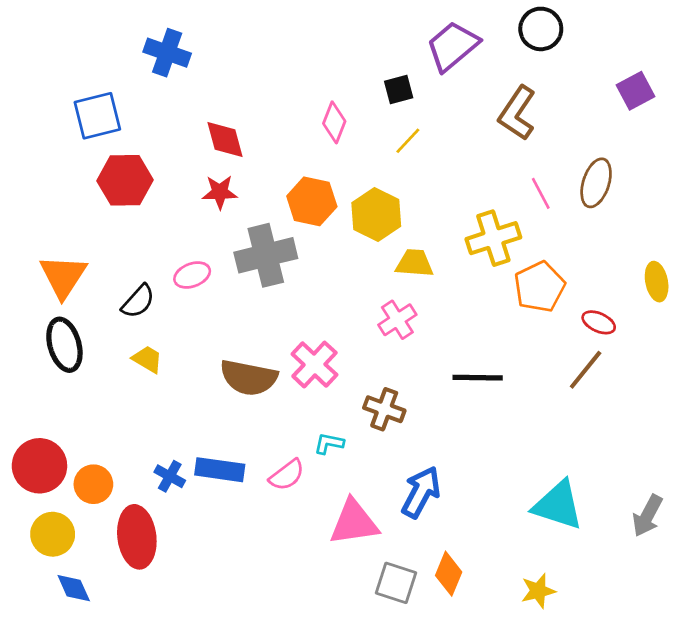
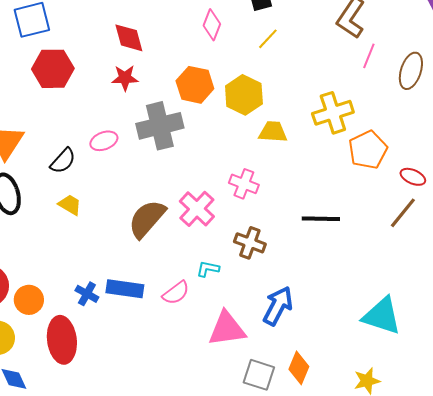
pink line: (541, 193) -> (369, 56), moved, turned 50
pink cross: (397, 320) -> (244, 184), moved, turned -36
brown semicircle: (249, 378) -> (147, 219), turned 120

